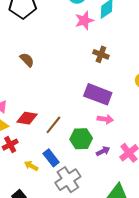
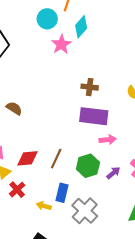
brown cross: (101, 54) -> (90, 87), moved
brown semicircle: (27, 60) -> (14, 108), moved
blue rectangle: (51, 158) -> (62, 193), turned 66

